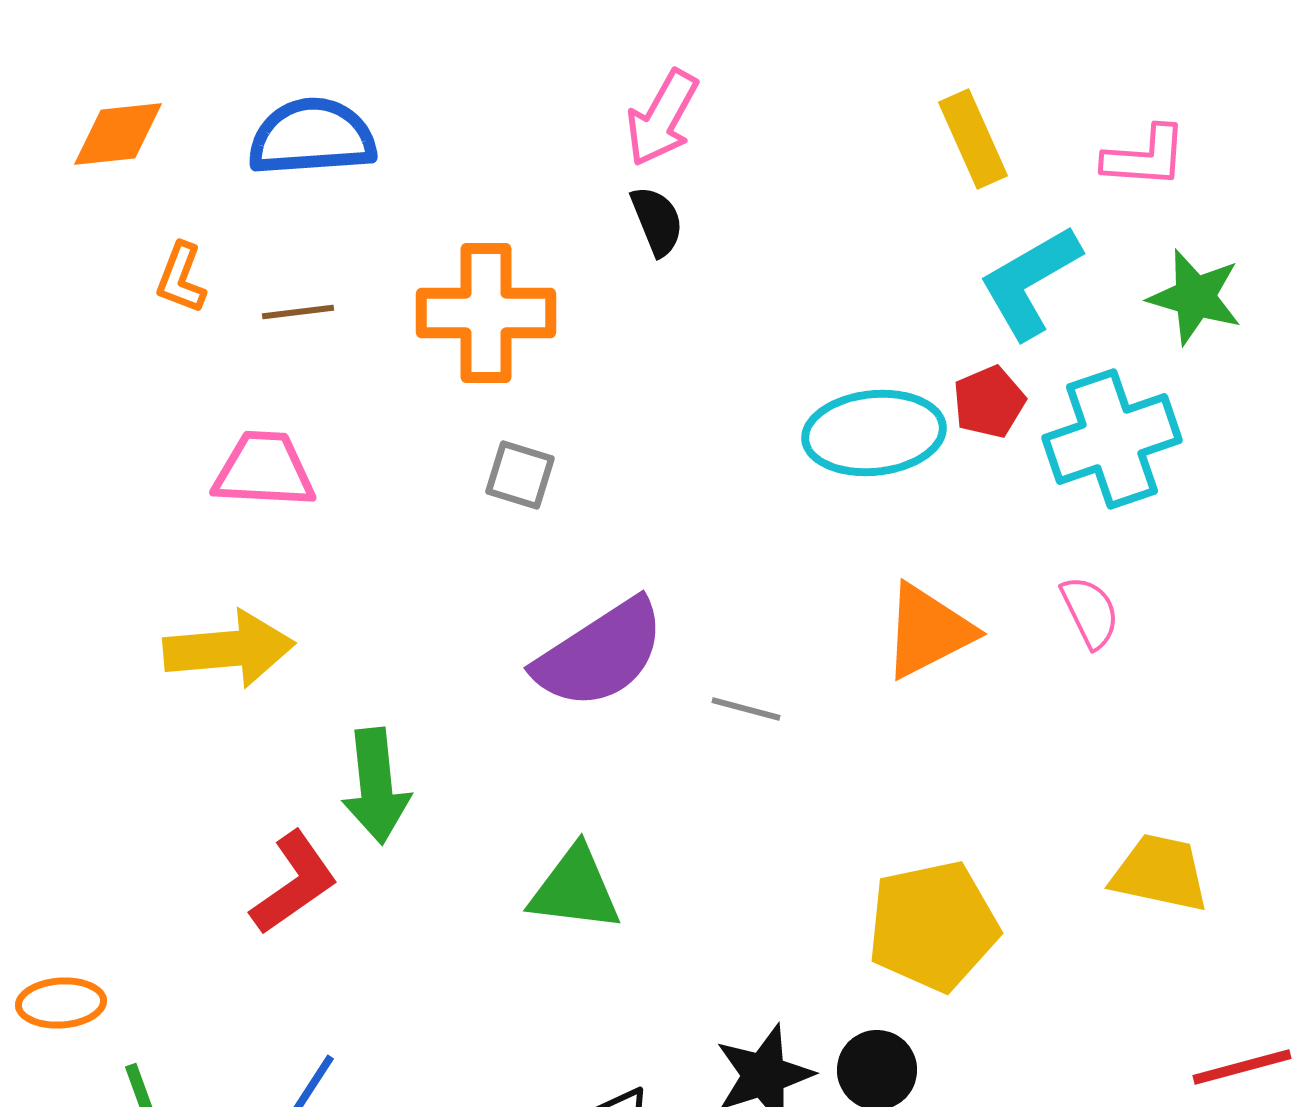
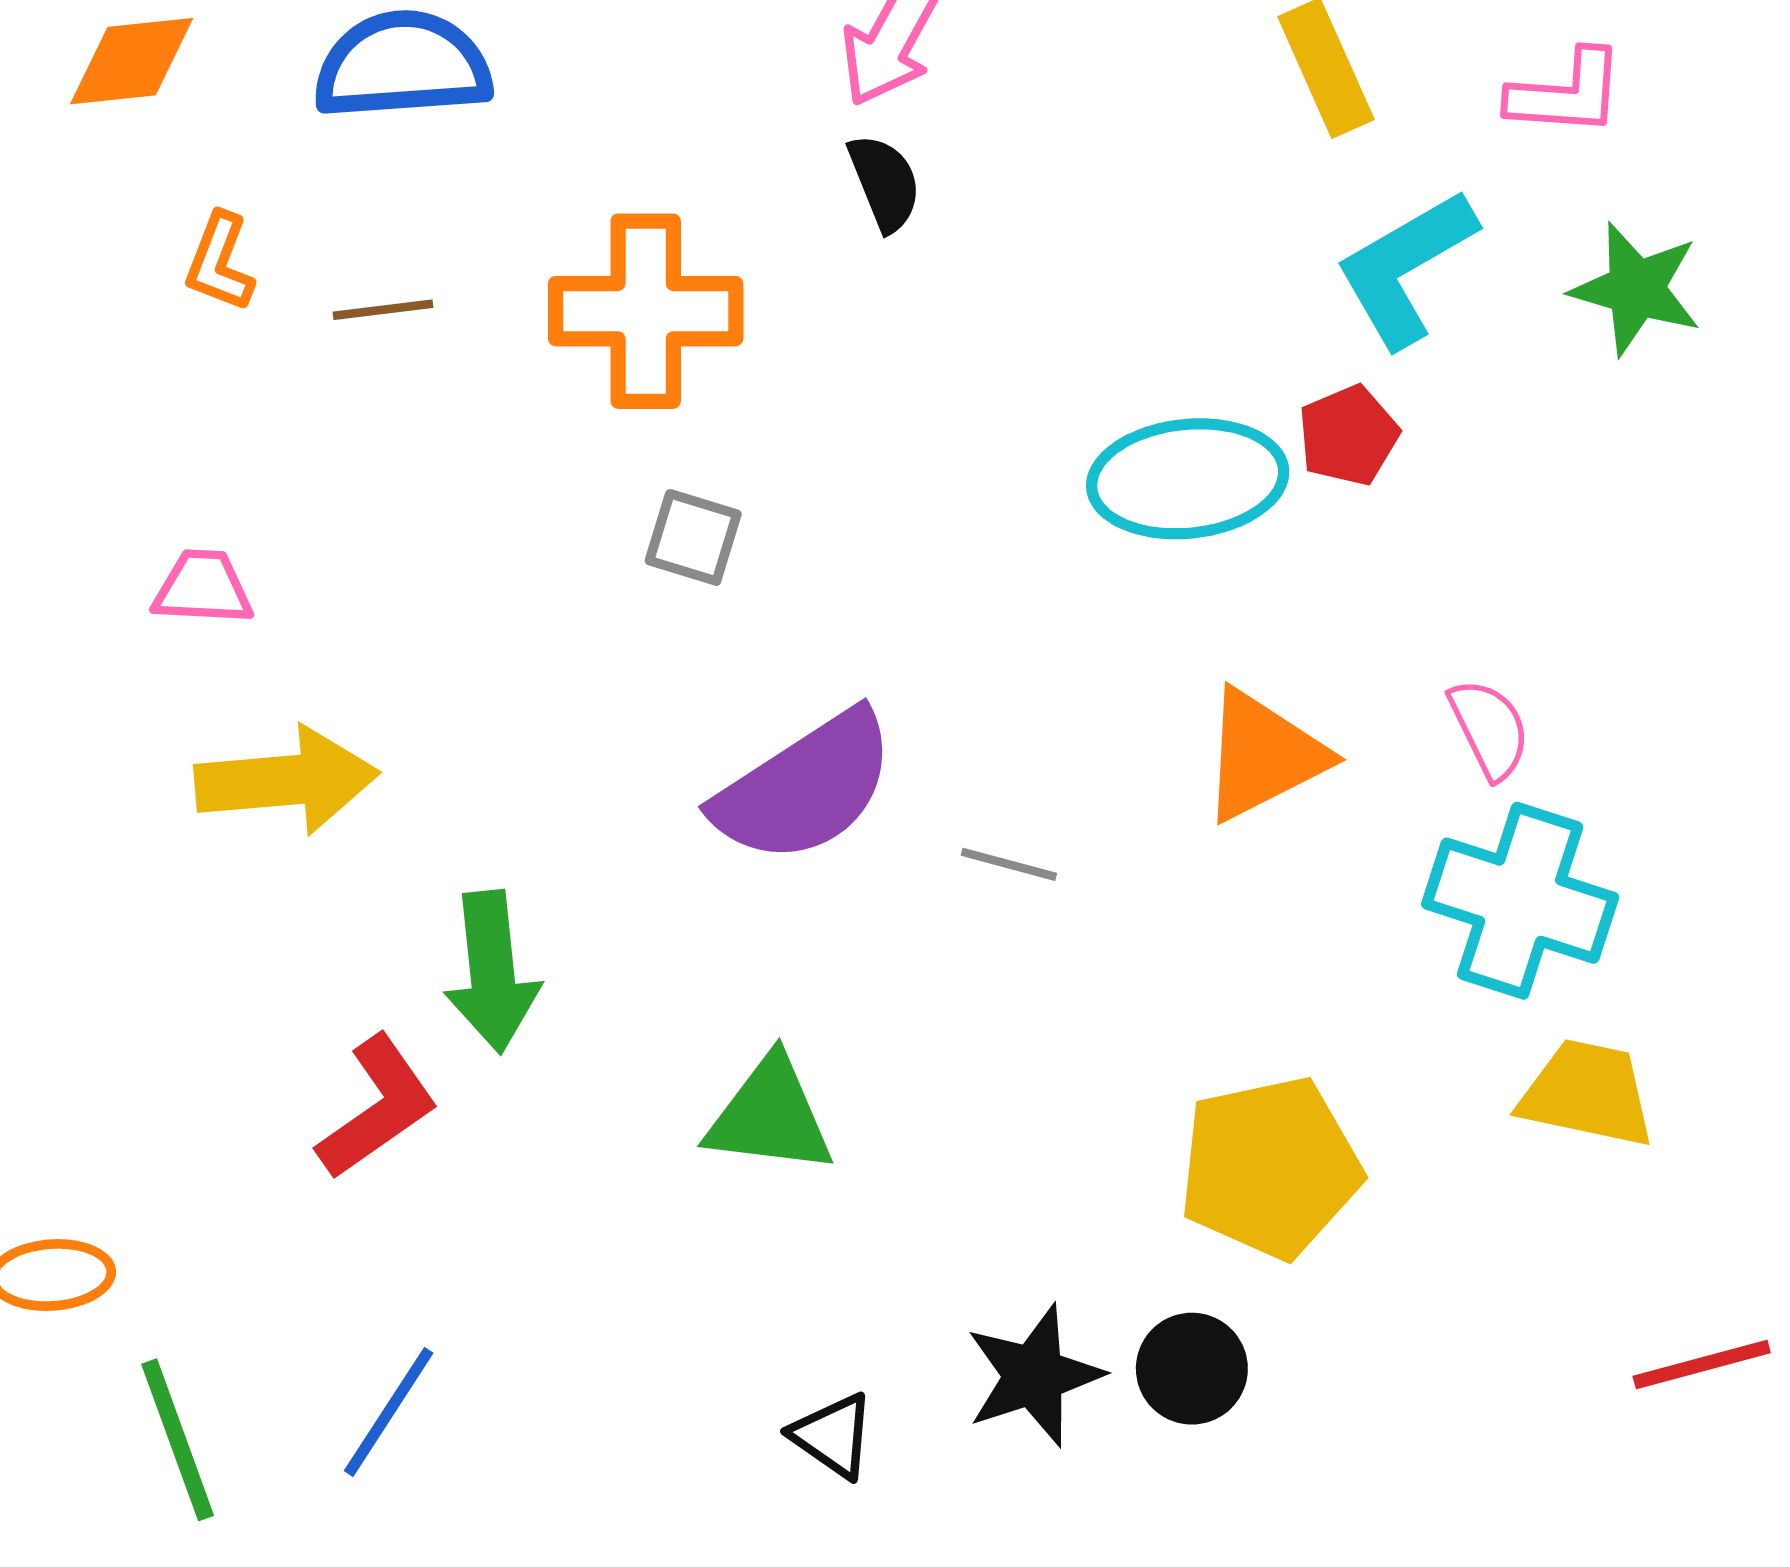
cyan cross: (1112, 439) -> (1520, 901), moved, turned 37
pink trapezoid: (264, 470) -> (203, 588), moved, size x0.7

